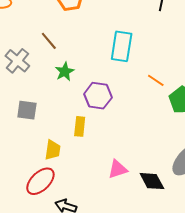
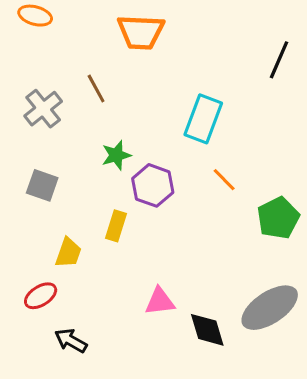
green star: (65, 72) -> (116, 155), moved
orange line: (156, 80) -> (224, 180), moved
red ellipse: (40, 181) -> (41, 296), size x0.7

